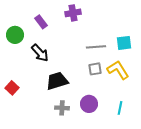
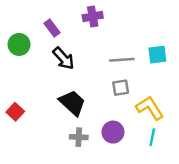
black arrow: (40, 53) -> (63, 58), moved
yellow L-shape: (118, 70) -> (150, 108), moved
black trapezoid: (57, 81) -> (72, 103), turned 60

